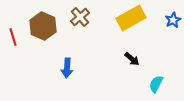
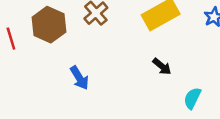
blue arrow: (67, 68) -> (79, 78), turned -36

